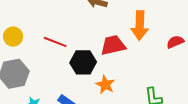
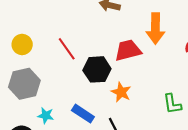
red line: (55, 42) -> (67, 49), turned 35

